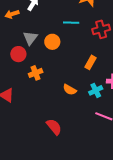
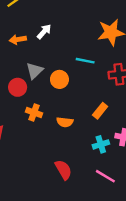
orange cross: (36, 73) -> (34, 113), turned 32
orange semicircle: (70, 90) -> (65, 122), moved, turned -32
red semicircle: (54, 127) -> (63, 170), moved

